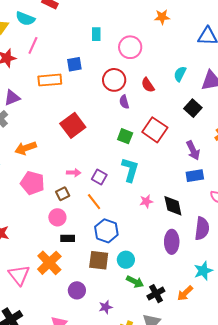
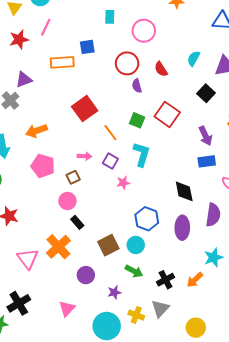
pink star: (146, 201) -> (123, 183), moved
orange line: (94, 202) -> (110, 133), moved
blue hexagon: (106, 231) -> (147, 219), moved
black rectangle: (68, 238) -> (77, 222), turned 48
brown square: (99, 260) -> (108, 245), turned -35
green arrow: (135, 282) -> (134, 271), moved

